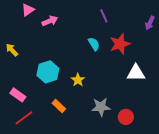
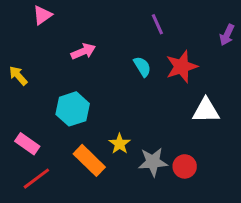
pink arrow: (50, 21) -> (83, 51), moved
yellow star: (78, 80) -> (120, 144), moved
orange rectangle: (59, 106) -> (89, 160), size x1.5
red circle: (126, 117) -> (185, 166), moved

